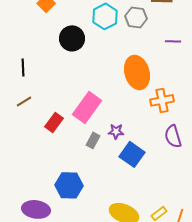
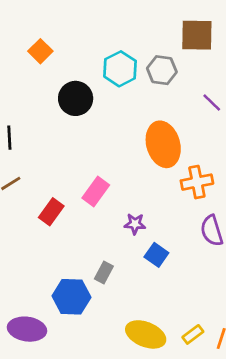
purple line: (173, 41) -> (212, 102), turned 42
pink rectangle: (87, 107) -> (96, 192), size x0.7
gray rectangle: (93, 140) -> (104, 272), moved
blue square: (132, 154) -> (156, 255), size x0.7

